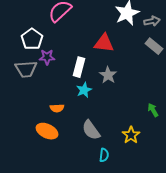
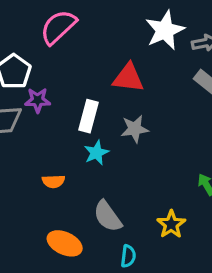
gray star: (108, 75) -> (135, 129), turned 30
orange ellipse: (47, 131) -> (65, 243), moved

